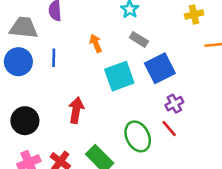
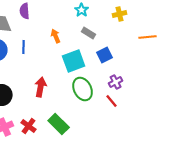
yellow cross: (194, 14) -> (120, 14), moved
blue square: (160, 68) -> (105, 55), size x0.7
green ellipse: (138, 136) -> (83, 89), moved

